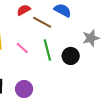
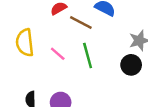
black circle: (71, 56) -> (131, 65), moved

